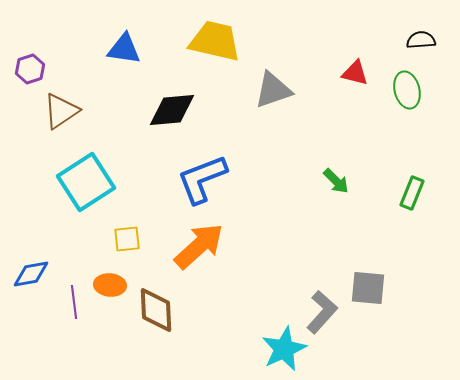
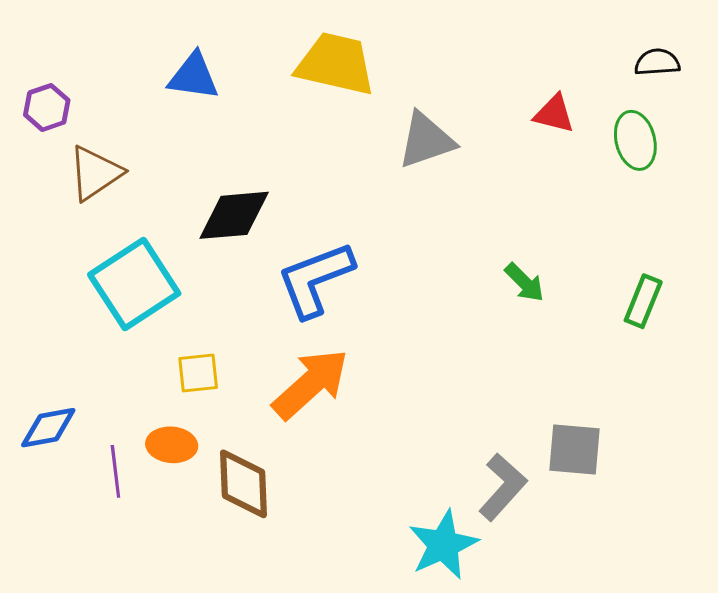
black diamond: (172, 110) -> (234, 215), moved

